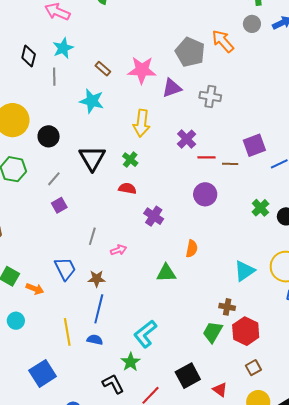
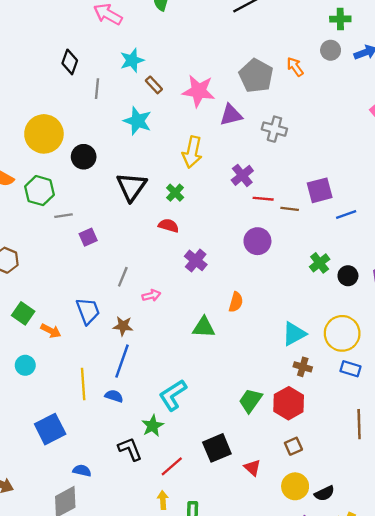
orange arrow: (223, 41) -> (295, 67), size x0.7
cyan star: (63, 48) -> (132, 60), moved
gray line: (54, 179) -> (64, 216), moved, turned 35
brown cross: (227, 307) -> (303, 367), moved

